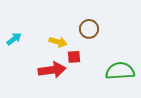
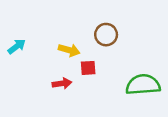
red arrow: (52, 70) -> (62, 83), size x0.6

